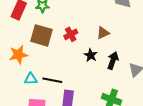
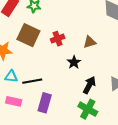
black arrow: (113, 61) -> (89, 85), moved
black line: (52, 80) -> (32, 81), turned -30

